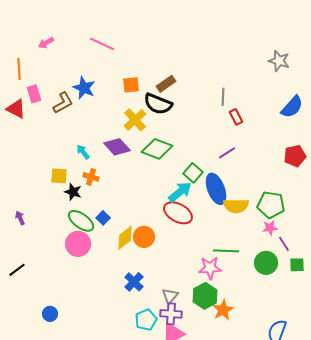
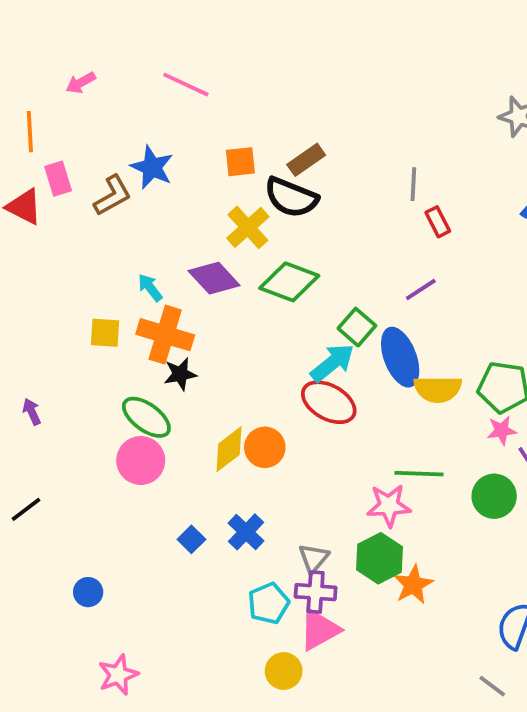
orange cross: (91, 177) -> (165, 335), size x1.8
black star: (73, 192) -> (180, 374), moved, turned -30
blue square: (103, 218) -> (191, 539), moved

